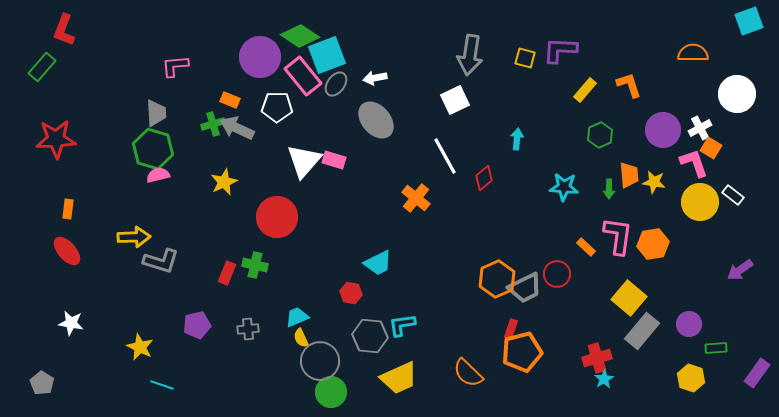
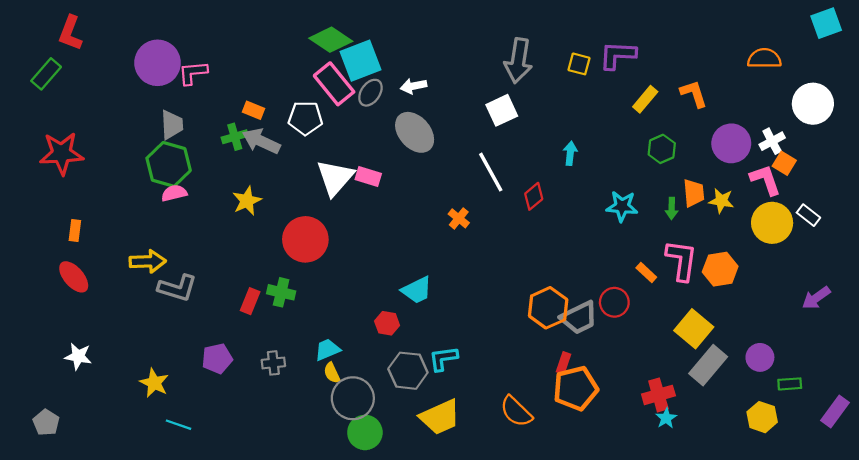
purple circle: (260, 57) -> (158, 63), moved
orange cross: (416, 198) -> (459, 218), size x0.7

